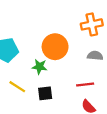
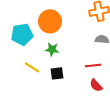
orange circle: (55, 47) -> (50, 21), moved

